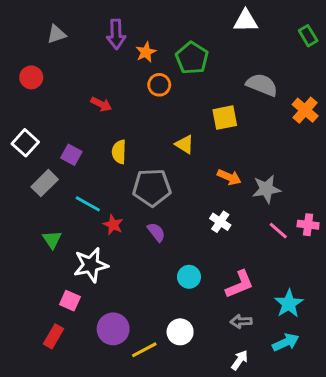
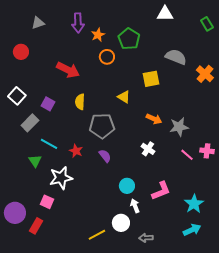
red arrow: (101, 104) -> (68, 70), size x1.6
cyan line: (88, 204) -> (49, 144), moved
gray arrow: (241, 321) -> (146, 238), moved
purple circle: (113, 329) -> (15, 213), moved
white arrow: (240, 360) -> (135, 206), moved, turned -56

